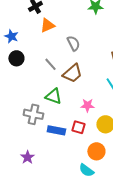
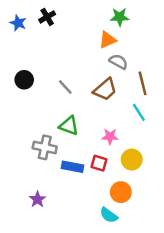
orange triangle: (47, 25) -> (108, 40), moved
blue star: (11, 36) -> (18, 23), moved
gray semicircle: (73, 43) -> (118, 62), moved, turned -35
brown trapezoid: (72, 73) -> (105, 89), moved

